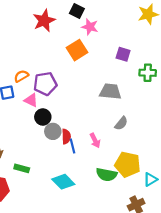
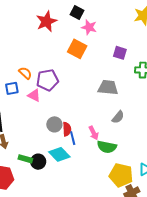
orange square: (77, 50) -> (77, 49), turned -30
orange semicircle: (21, 76) -> (25, 73), turned 72
black circle: (43, 117) -> (38, 162), moved
yellow pentagon: (128, 164) -> (121, 175), moved
green semicircle: (107, 175) -> (107, 147), moved
cyan diamond: (63, 182) -> (59, 154), moved

